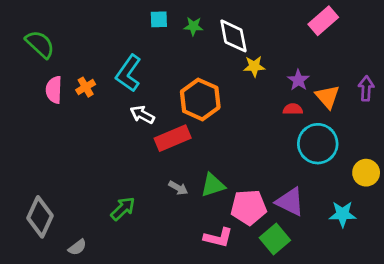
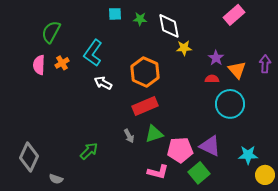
green semicircle: (40, 44) -> (51, 32), moved, turned -105
red rectangle: (173, 138) -> (145, 106), moved
yellow circle: (366, 173) -> (265, 175), moved
gray arrow: (178, 188) -> (129, 136), turned 32
gray semicircle: (77, 247) -> (56, 179), turned 56

